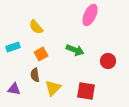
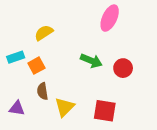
yellow semicircle: (36, 27) -> (44, 33), turned 98
orange square: (41, 54) -> (36, 66), moved
red circle: (108, 61) -> (123, 68), moved

